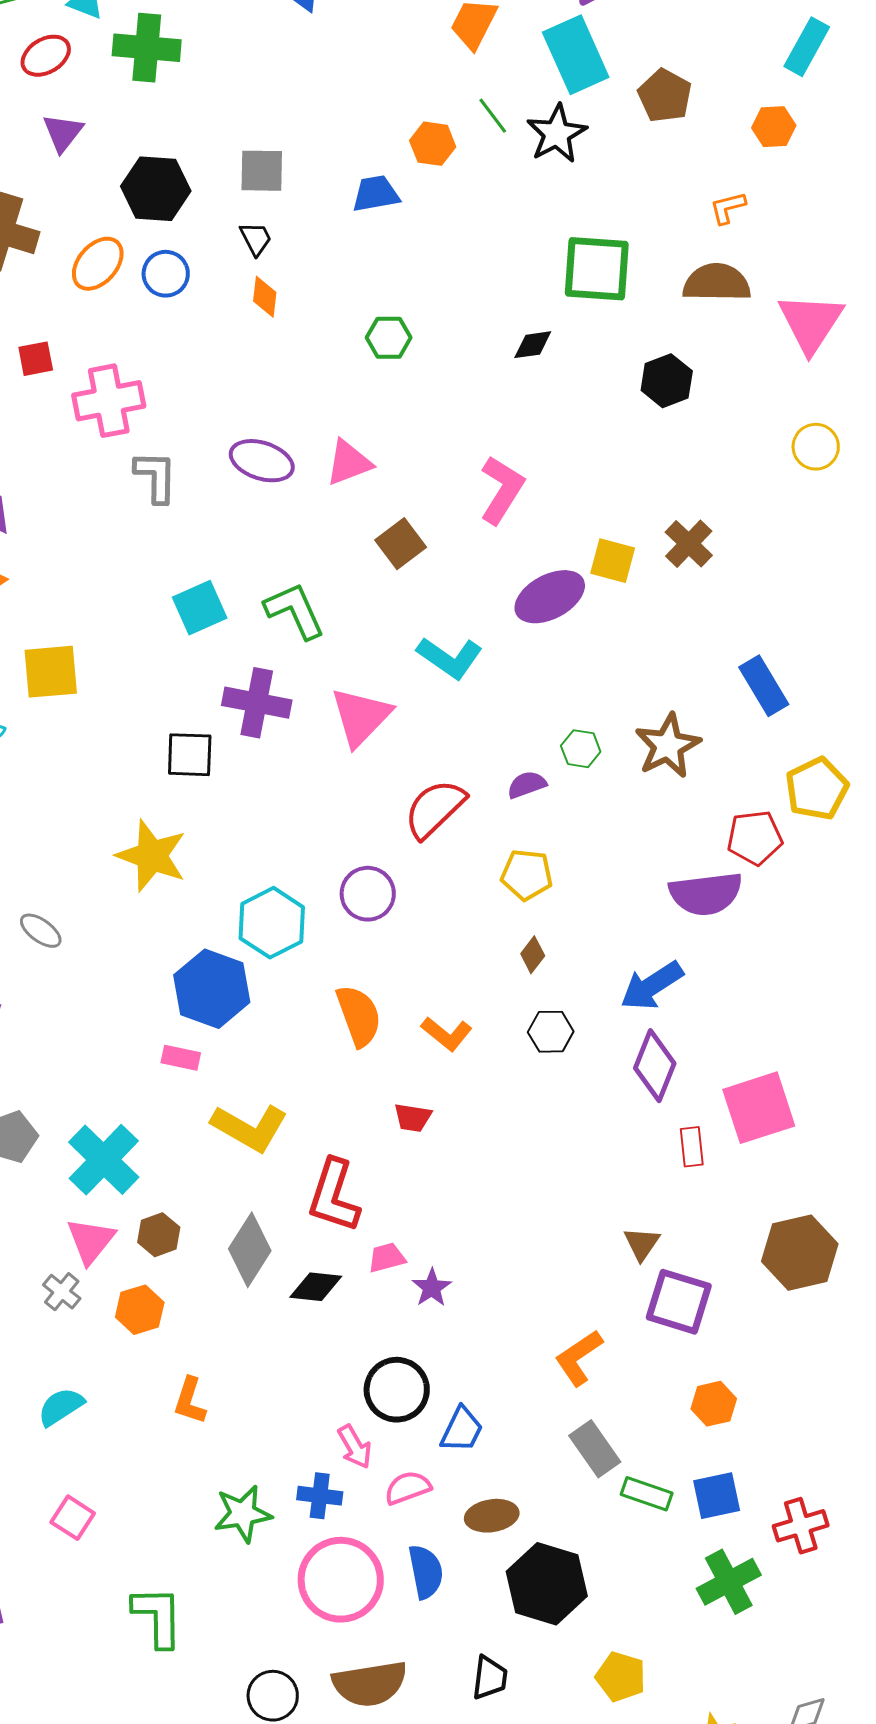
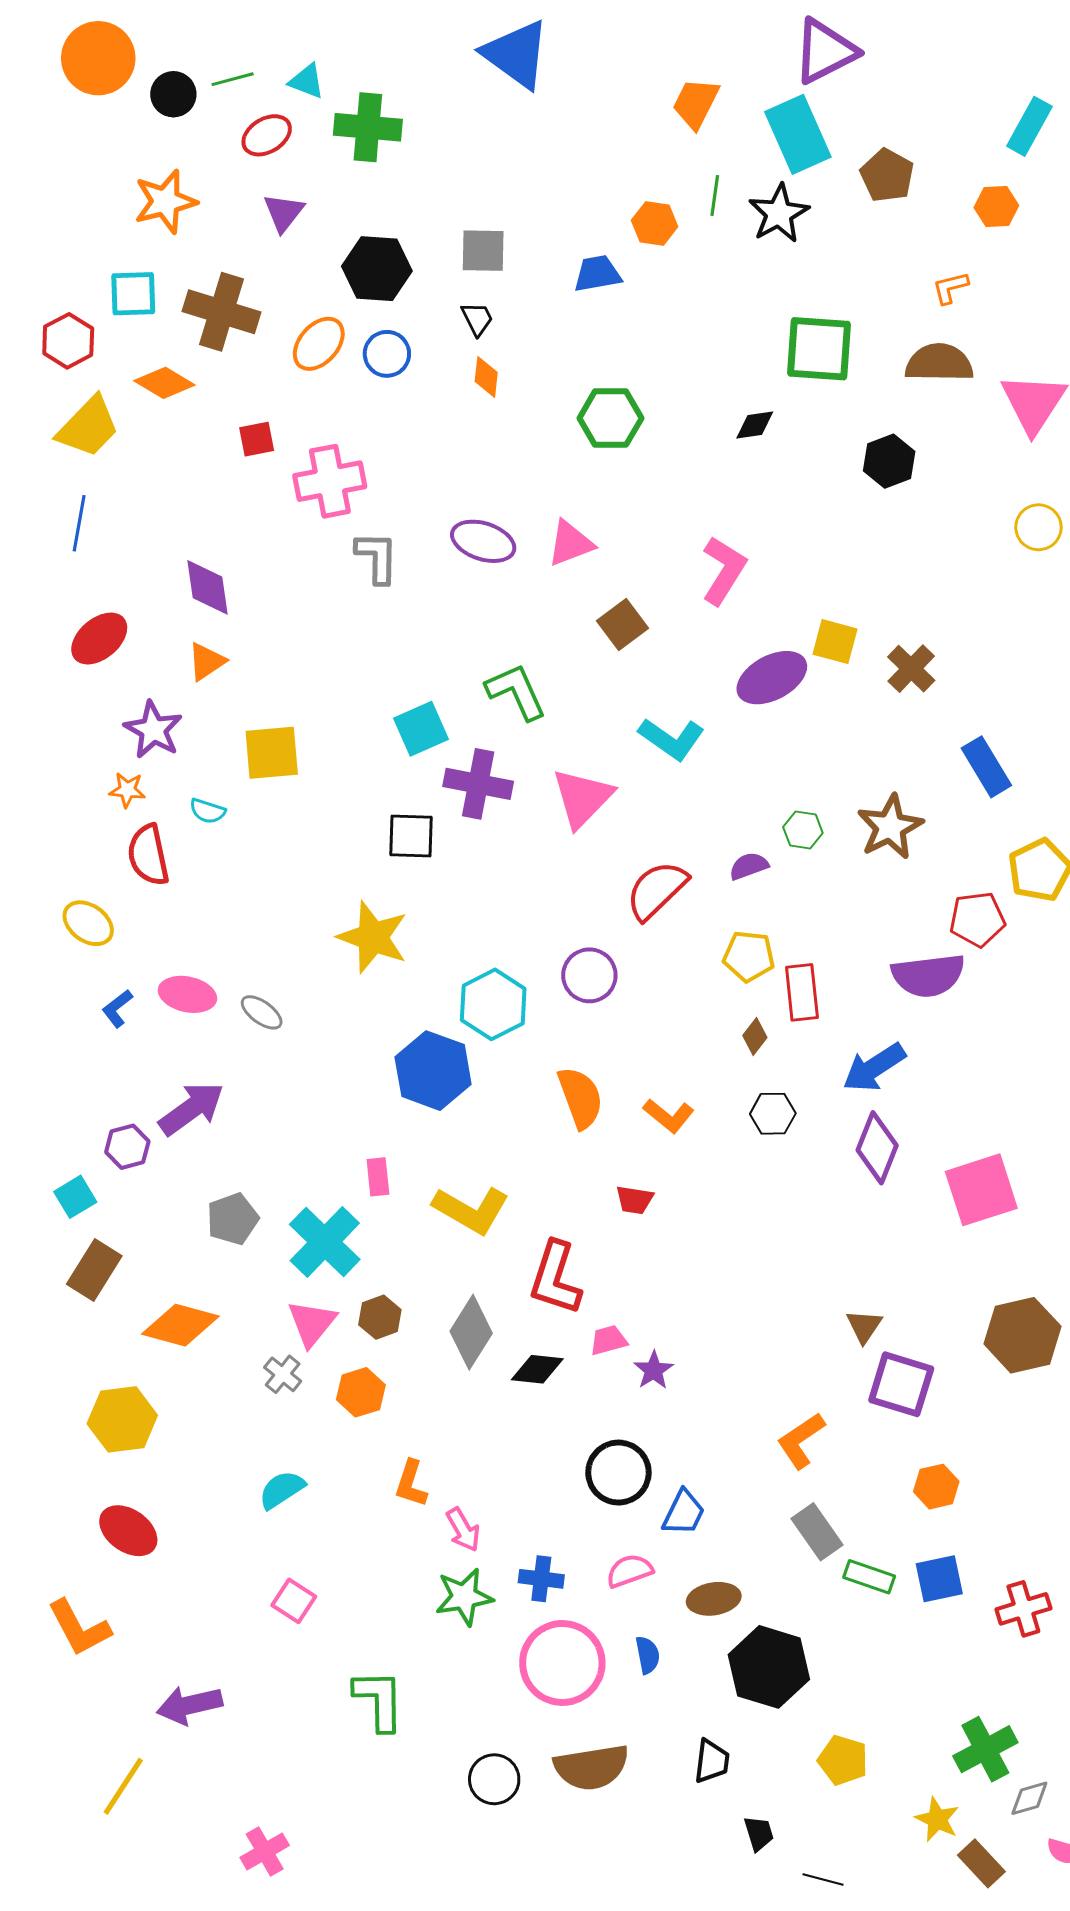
green line: (493, 116) -> (715, 195), turned 45
green hexagon: (389, 338) -> (610, 418), size x1.4
brown cross: (689, 544) -> (911, 669), moved
cyan square: (200, 608) -> (421, 729), moved
pink rectangle: (181, 1058) -> (378, 1177), moved, turned 72
red rectangle: (692, 1147) -> (802, 992), moved, size x1.4
pink arrow: (355, 1447) -> (463, 1530), moved
blue semicircle: (426, 1572) -> (648, 1655), size x0.7
green cross: (729, 1582) -> (985, 1749), moved

